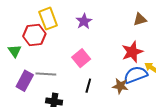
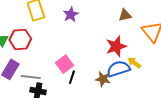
red hexagon: (34, 35) -> (20, 39), moved
pink square: (81, 58) -> (65, 64), moved
gray line: (46, 74) -> (31, 77), moved

